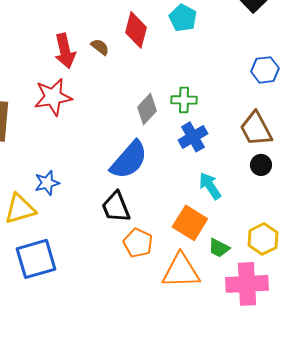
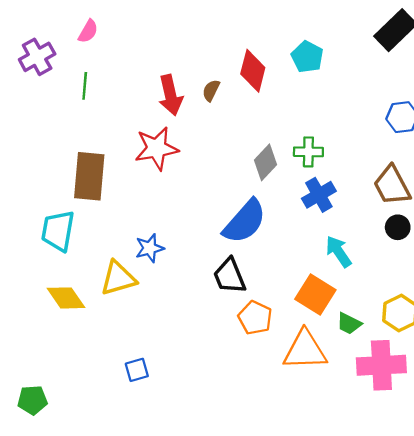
brown semicircle: (100, 47) -> (211, 90), turned -102
blue square: (36, 259) -> (137, 370), moved, size x0.5

